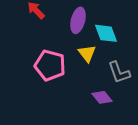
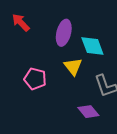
pink pentagon: (50, 65) -> (35, 79), size x0.7

